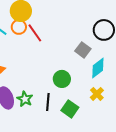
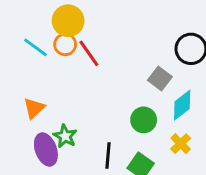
green circle: (62, 79) -> (144, 120), moved
green star: (25, 99) -> (65, 136), moved

